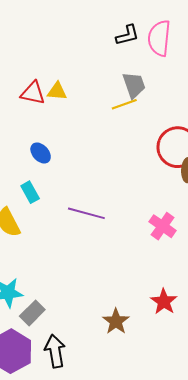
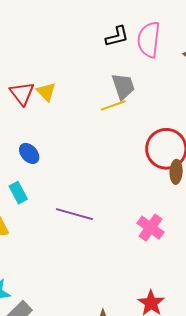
yellow triangle: (57, 91) -> (46, 92), turned 40
red triangle: (33, 93) -> (22, 93), turned 40

